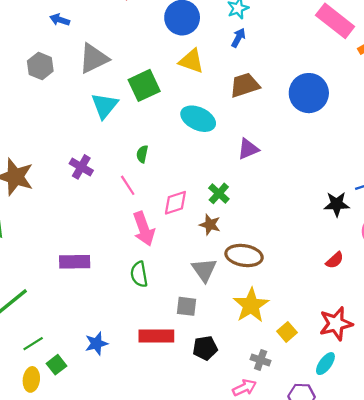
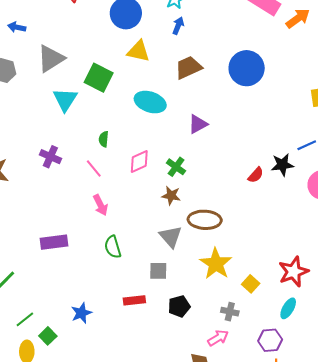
green square: (144, 85) -> (99, 78), turned -32
pink diamond: (175, 203) -> (139, 161), moved
pink arrow: (144, 229) -> (100, 205), moved, size x0.7
red semicircle: (335, 260) -> (256, 175), moved
red rectangle: (156, 336) -> (134, 300), size x0.7

